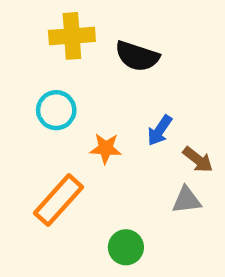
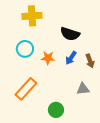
black semicircle: (137, 56) -> (70, 34), moved
orange star: (106, 148) -> (48, 58), moved
brown arrow: (198, 160) -> (90, 61), moved, turned 32

